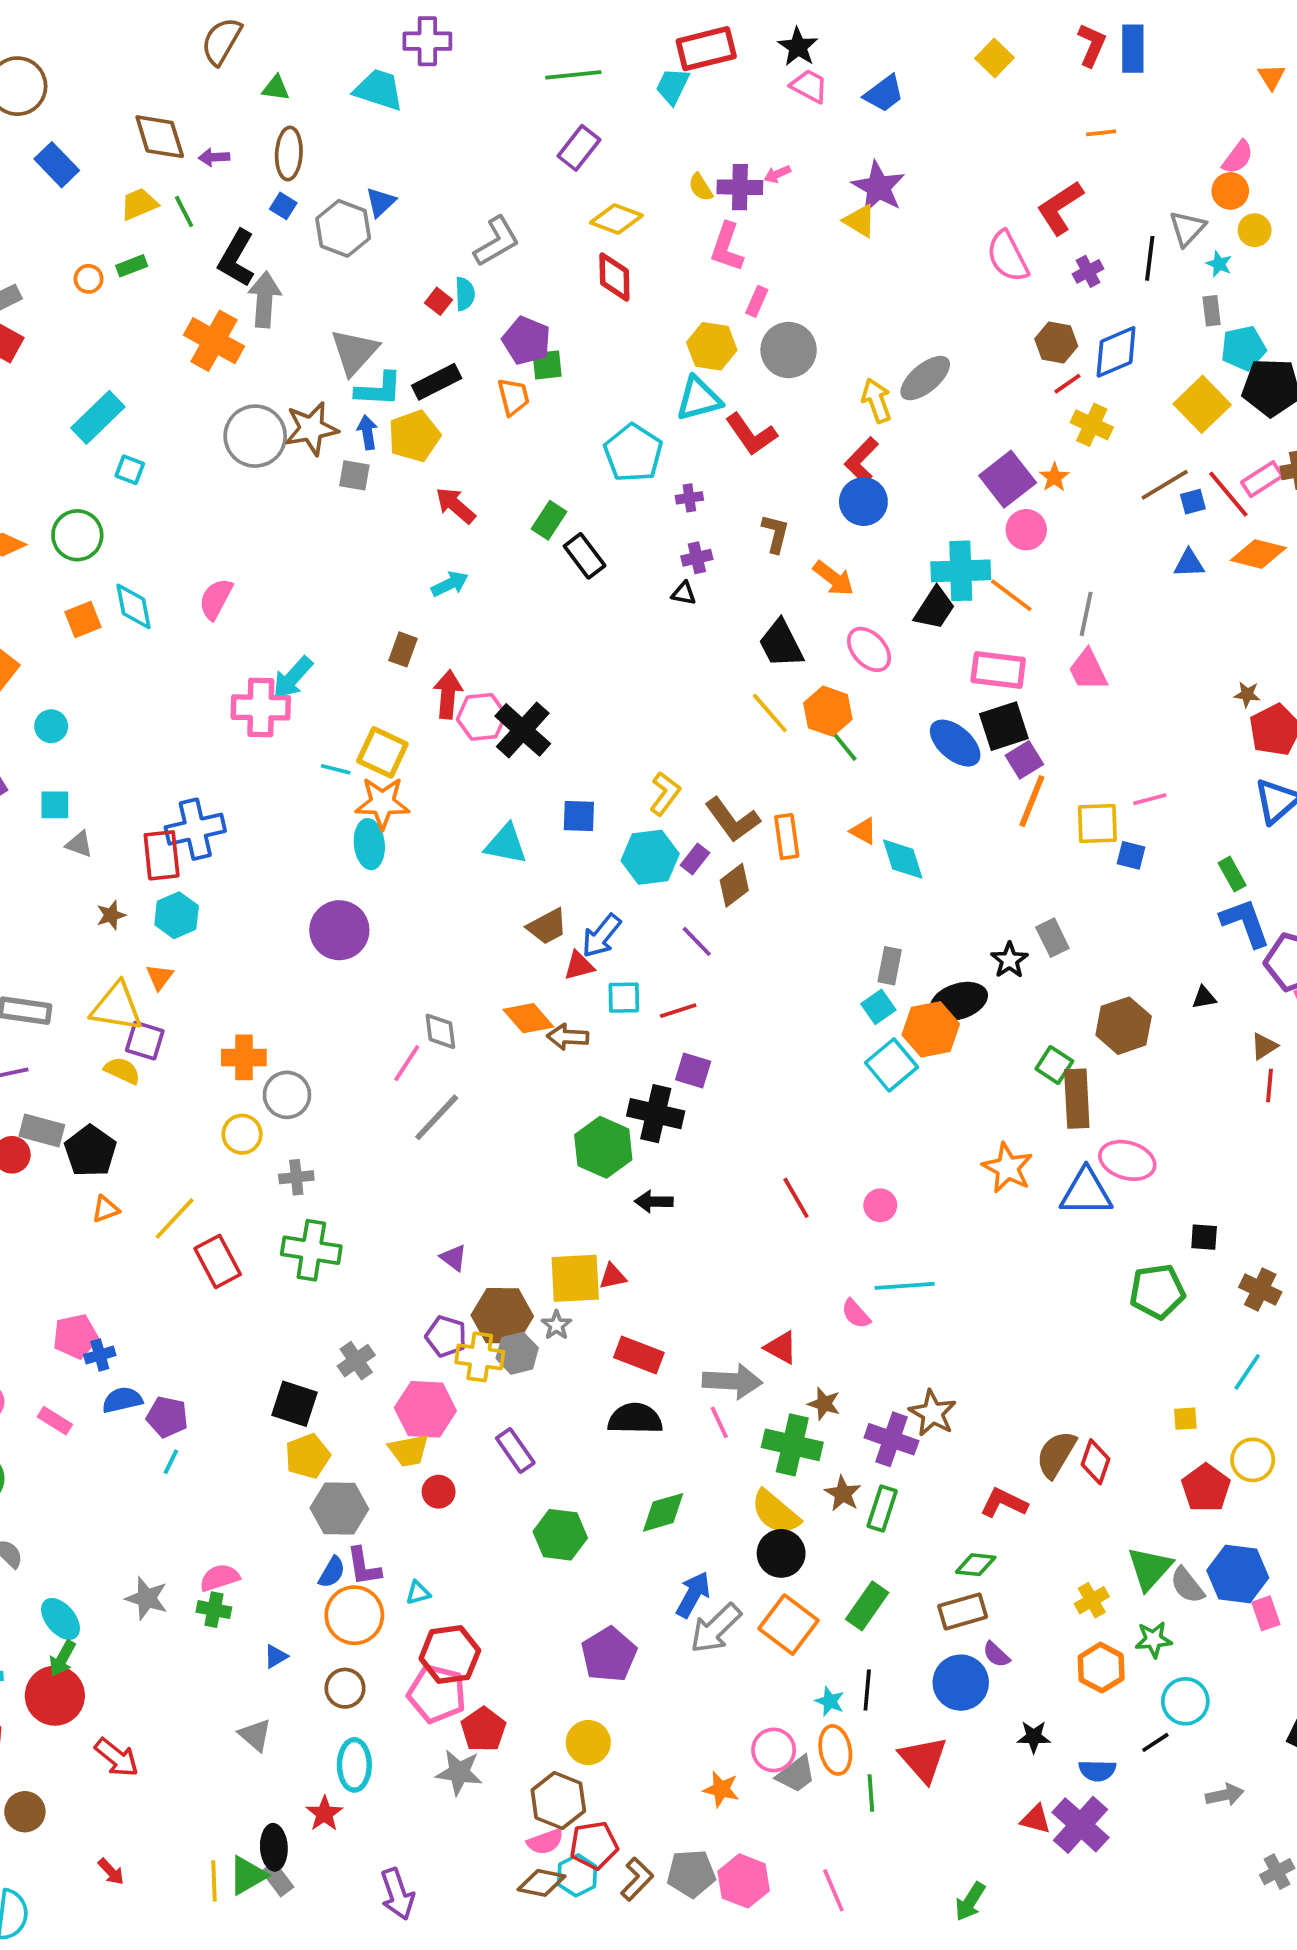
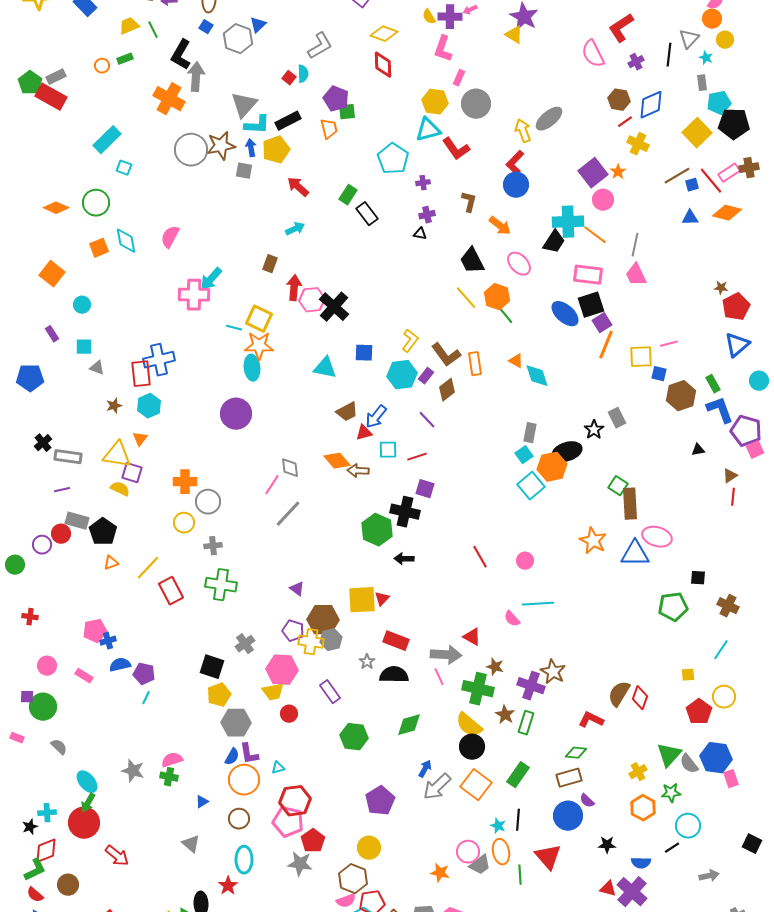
brown hexagon: (1124, 1026) -> (681, 396), moved
red triangle: (613, 1276) -> (382, 599), turned -35
gray star: (556, 1325) -> (367, 662), moved
blue arrow: (693, 1595) -> (425, 769), size x0.7

